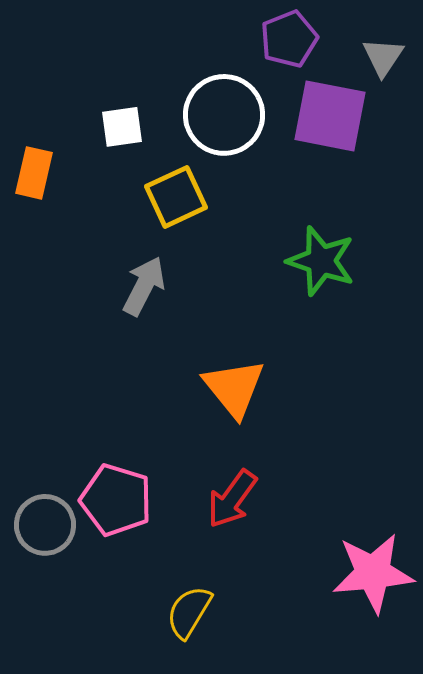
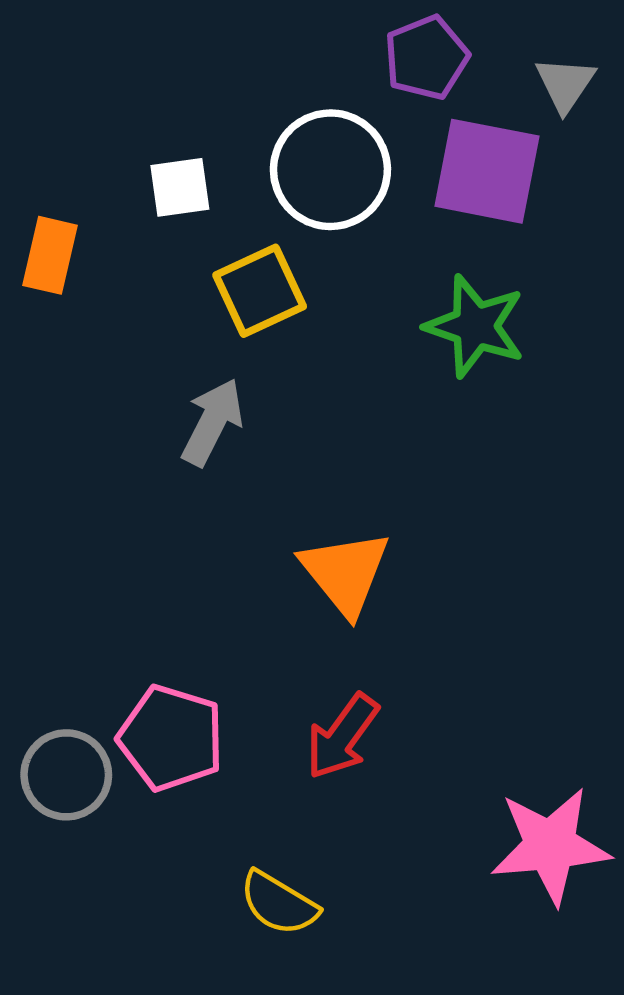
green star: (321, 261) -> (475, 326), moved
yellow semicircle: (189, 612) -> (279, 903), turned -90

